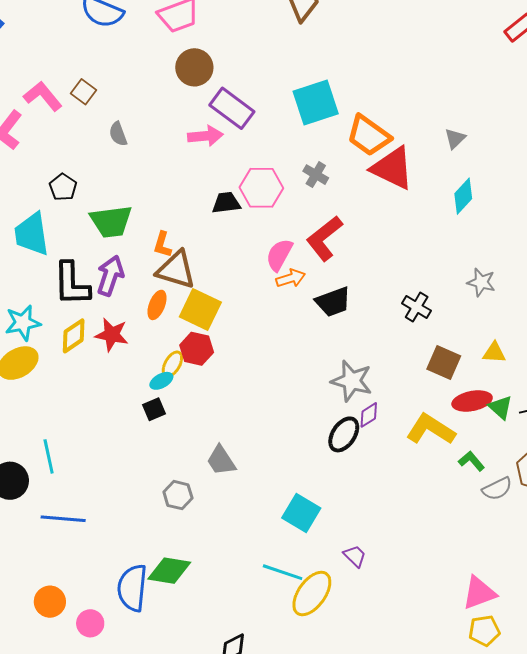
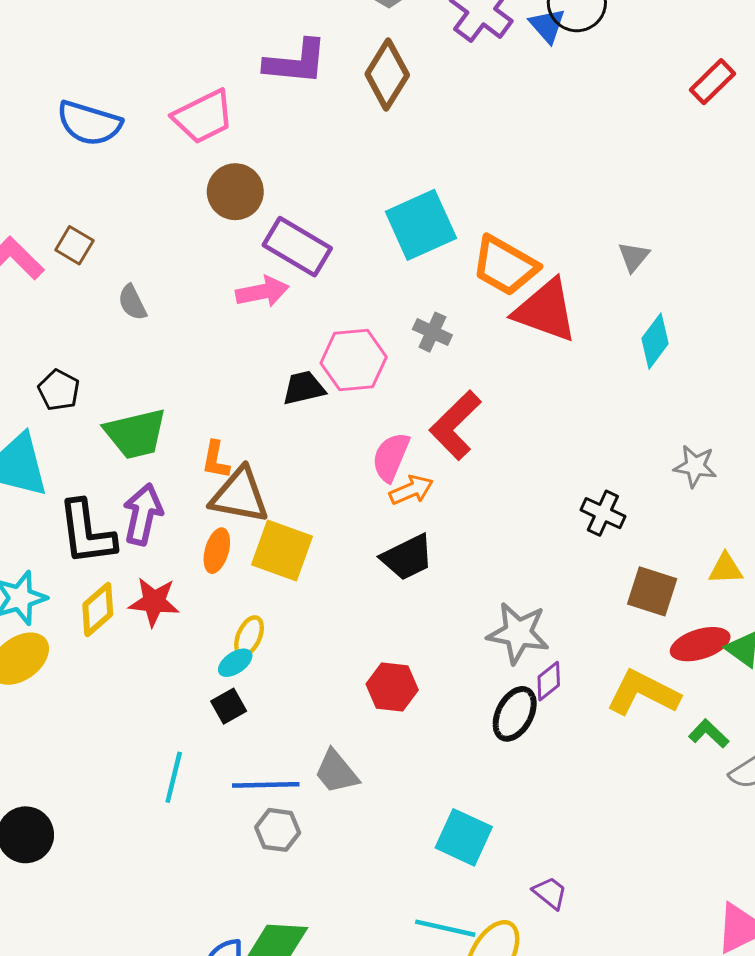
black trapezoid: (333, 302) -> (407, 557), moved
red hexagon: (197, 349) -> (392, 687), moved
cyan line: (49, 456) -> (174, 777), moved, turned 32
blue line: (63, 519) -> (266, 785), moved

